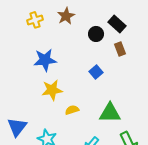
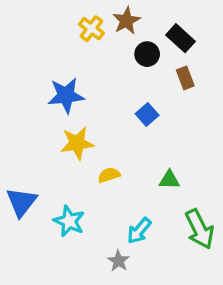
brown star: (66, 16) -> (126, 21), moved
yellow cross: (35, 20) -> (91, 29), moved, turned -35
green triangle: (110, 113) -> (169, 180), size x0.6

